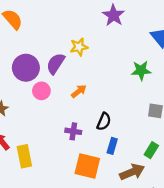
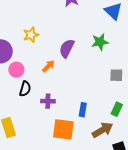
yellow star: (79, 47) -> (31, 35), moved
purple semicircle: (56, 64) -> (67, 48), moved
black semicircle: (104, 121) -> (25, 89), moved

